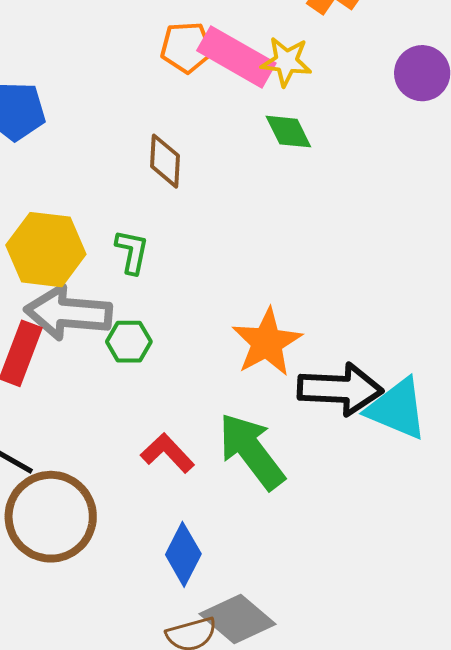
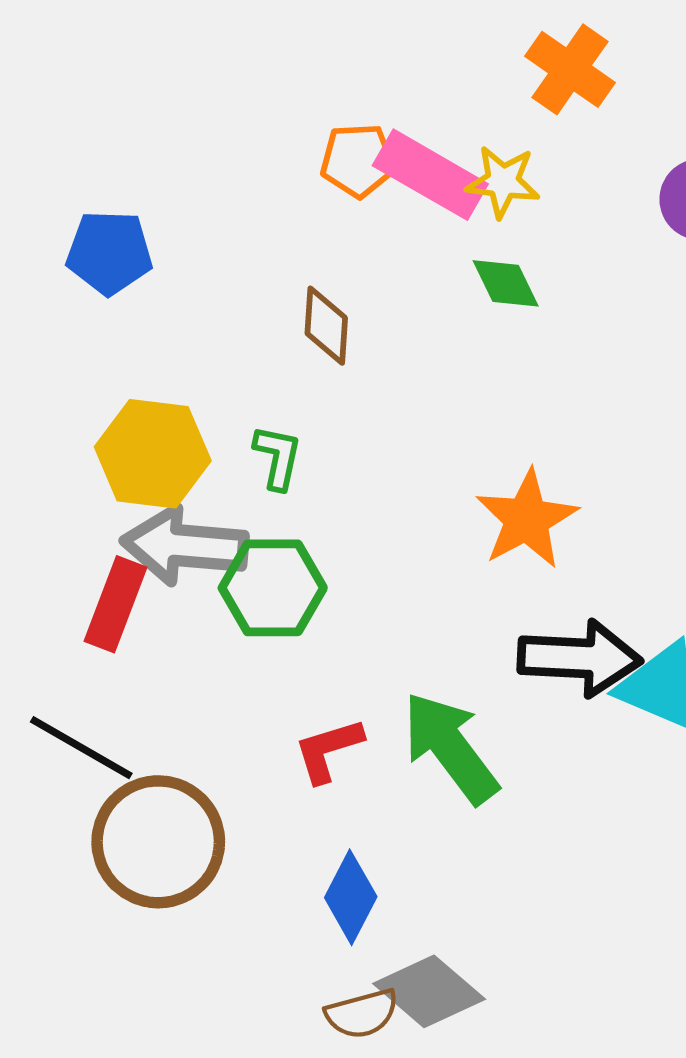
green hexagon: (129, 342) -> (273, 588), size x1.6
orange star: (267, 342) -> (527, 519), moved
red L-shape: (167, 453) -> (328, 750), turned -64

